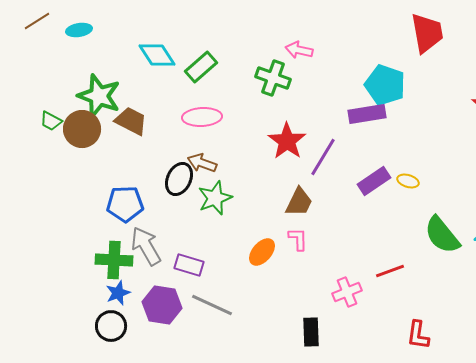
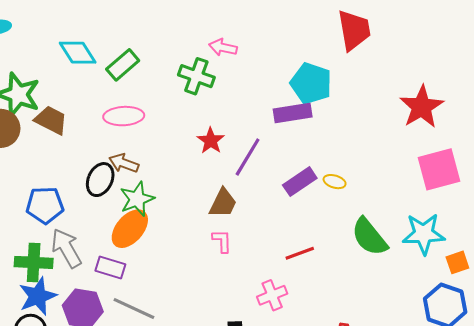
red star: (287, 141) -> (211, 141), size x0.7
orange ellipse: (262, 252) -> (130, 229), moved, size x1.4
red line: (390, 271) -> (300, 253), moved
blue star: (118, 293) -> (38, 296), size x1.5

